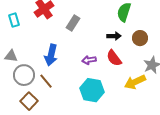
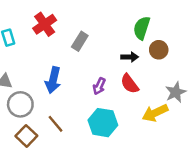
brown circle: (140, 38) -> (159, 50), moved
purple arrow: (89, 60) -> (99, 86), turned -56
brown line: (46, 81) -> (56, 124), moved

